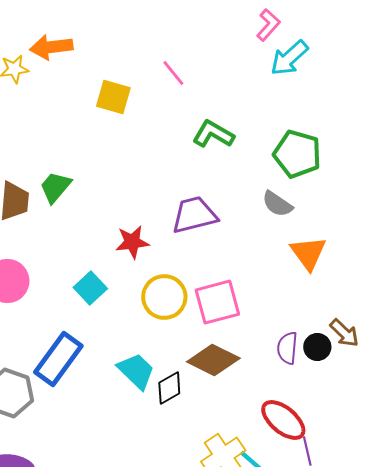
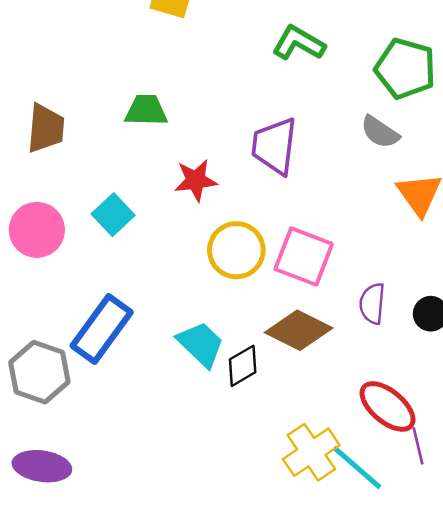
green trapezoid: (55, 187) -> (146, 110), moved, turned 51
purple trapezoid: (194, 215) -> (274, 146), turned -69
cyan square: (90, 288) -> (113, 215), moved
pink square: (217, 302) -> (304, 257), turned 36
purple semicircle: (287, 348) -> (372, 304), moved

